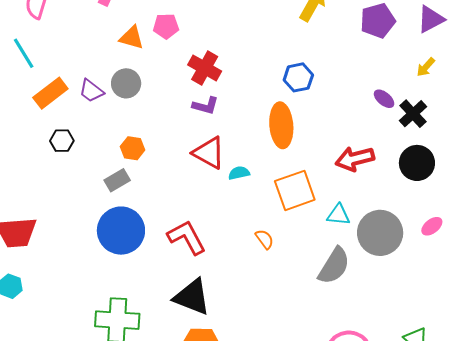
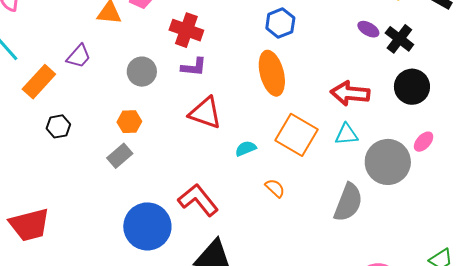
gray circle: (126, 83) -> (142, 72), moved
purple trapezoid: (91, 91) -> (79, 56), moved, turned -76
red arrow: (355, 159) -> (350, 93), turned 30
cyan semicircle: (239, 173) -> (246, 148), moved
orange square: (295, 190) -> (296, 135), turned -30
cyan triangle: (338, 215) -> (346, 134), moved
pink ellipse: (432, 226) -> (424, 142), moved
blue circle: (121, 231) -> (147, 226), moved

